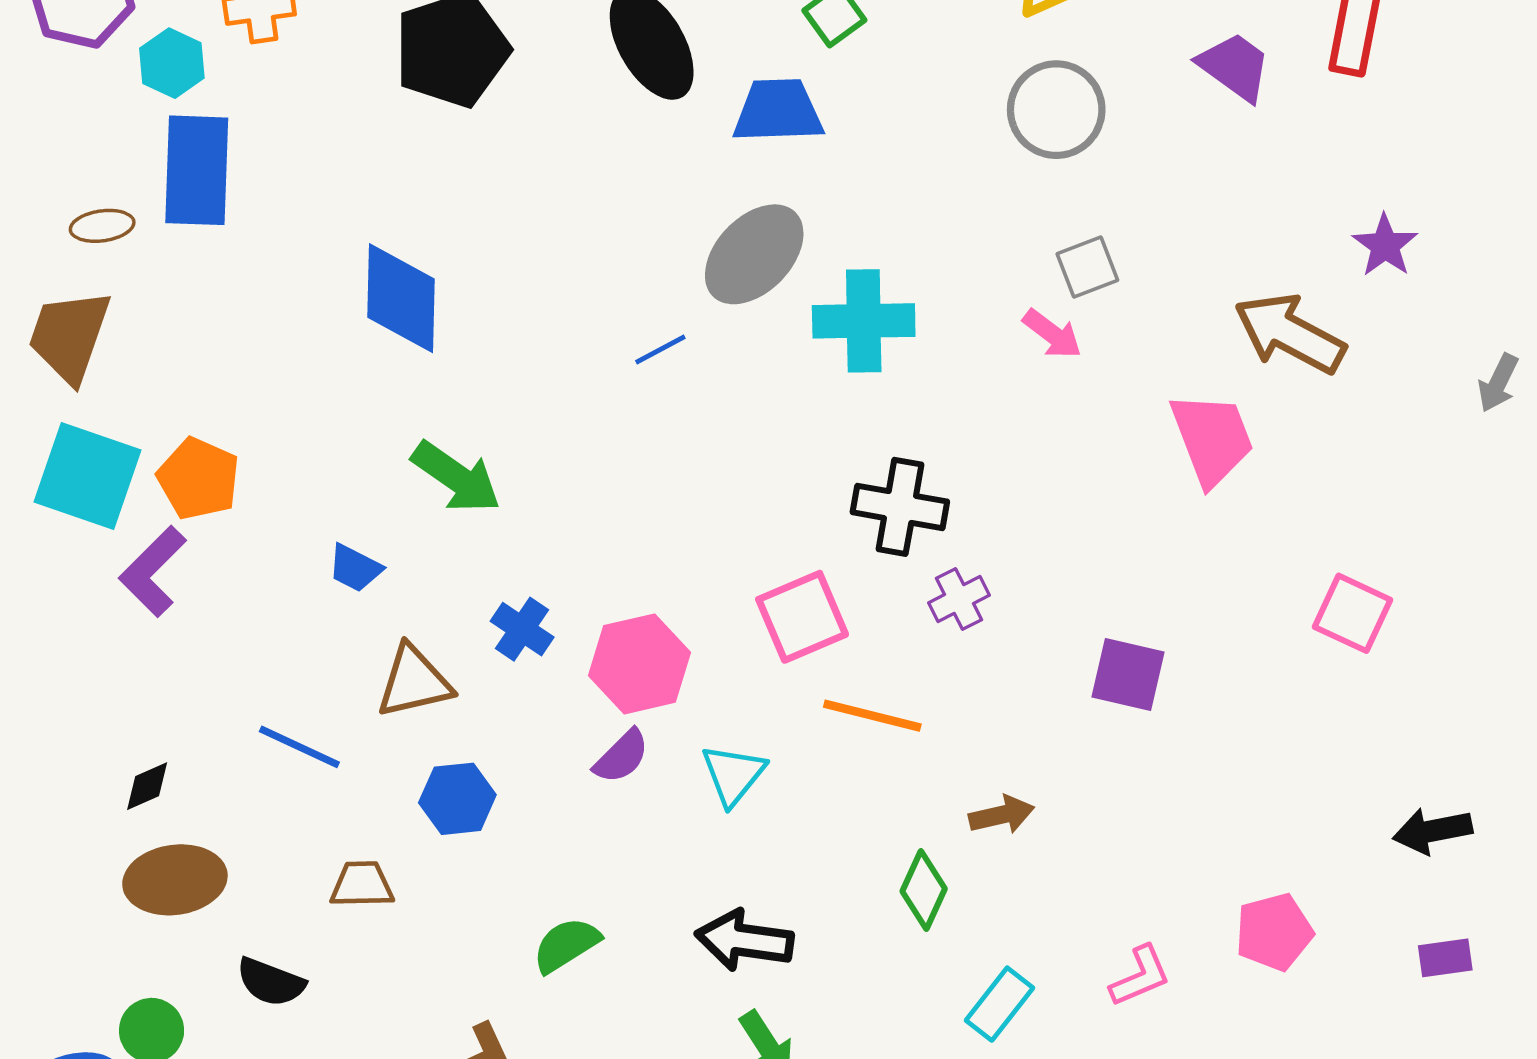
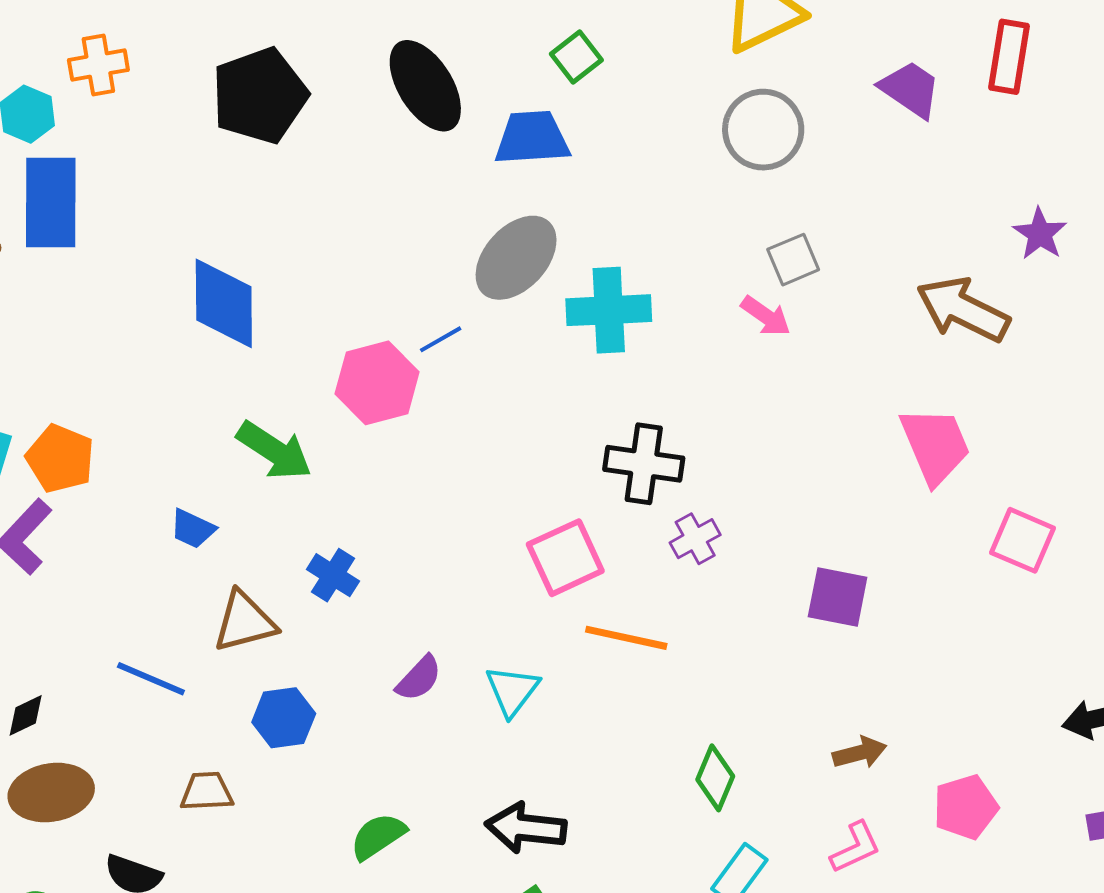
pink trapezoid: (1212, 439) -> (935, 445), moved
pink hexagon: (640, 664) -> (377, 383), moved
brown arrow: (1002, 815) -> (860, 753), moved
green diamond: (924, 890) -> (715, 778), moved

